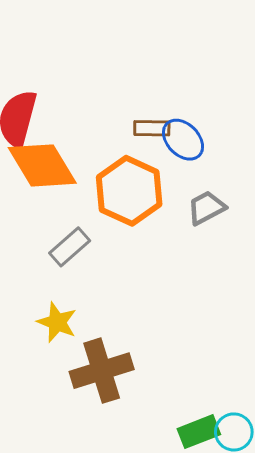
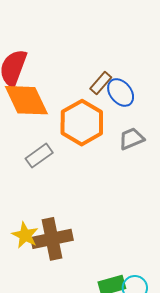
brown rectangle: (152, 128) -> (101, 83), turned -55
yellow star: (57, 322) -> (25, 235), moved

